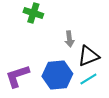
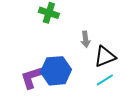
blue hexagon: (57, 75) -> (56, 71), moved

